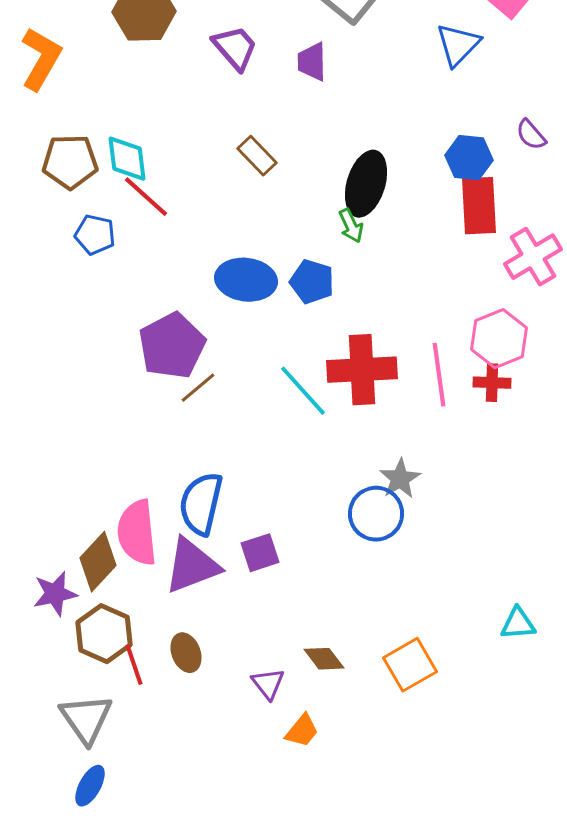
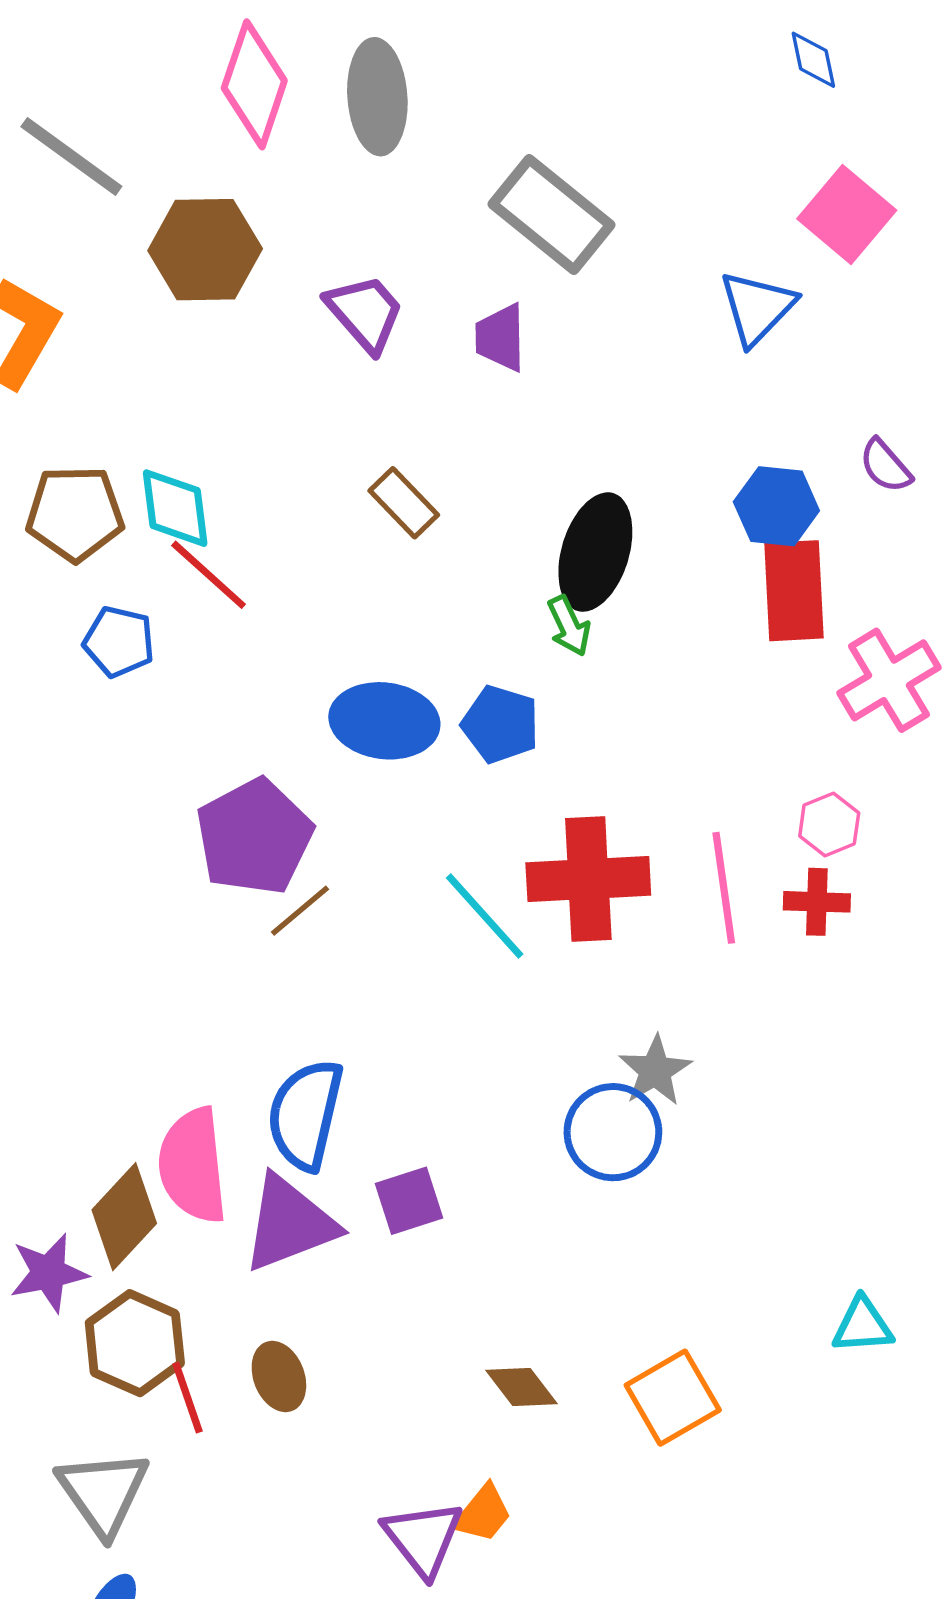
pink hexagon: (499, 339) -> (829, 824), size x0.6
purple triangle: (268, 684) -> (423, 1538), moved, size x1.4

